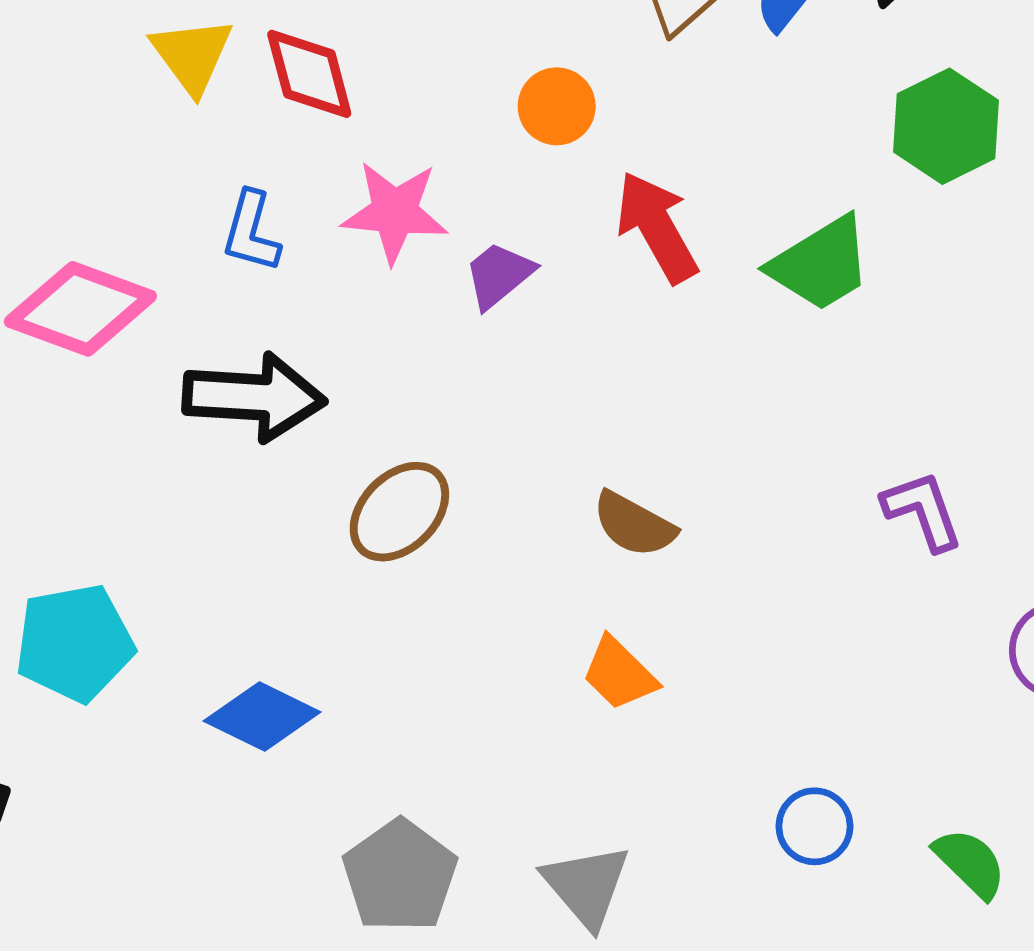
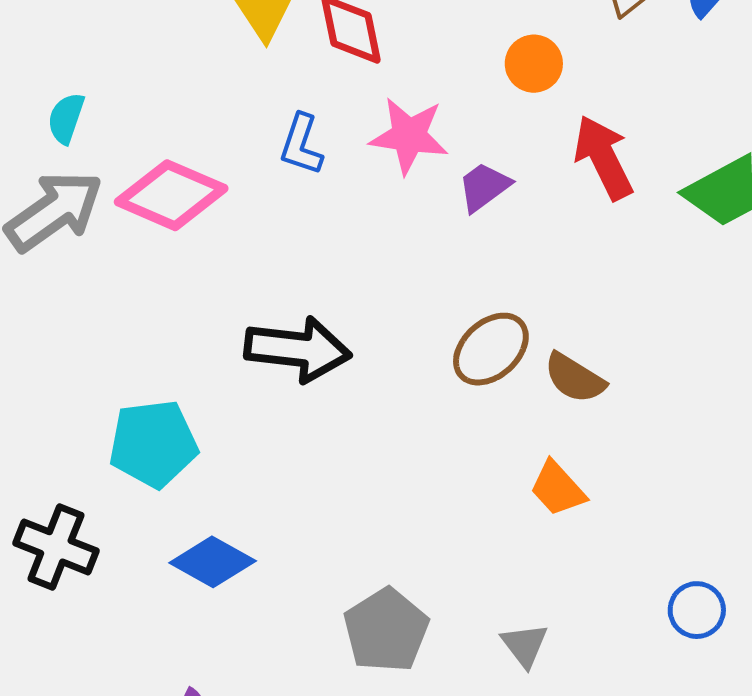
black arrow: (254, 397) -> (298, 349), moved
brown ellipse: (399, 512) -> (491, 349), moved
blue diamond: (262, 717) -> (213, 562), moved
gray triangle: (586, 886) -> (525, 645), size x0.7

